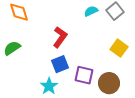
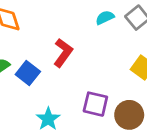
blue square: (60, 64) -> (28, 73), moved, turned -30

